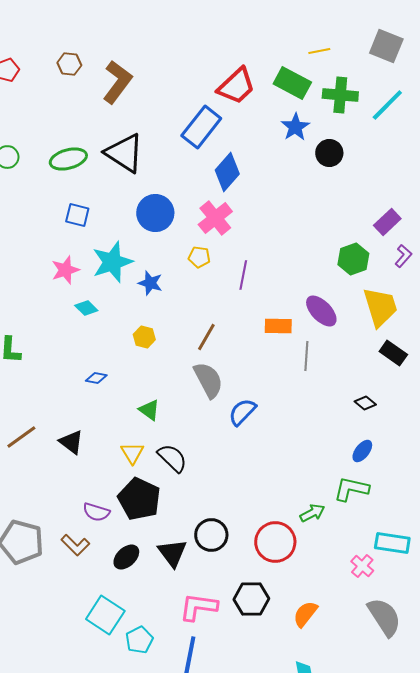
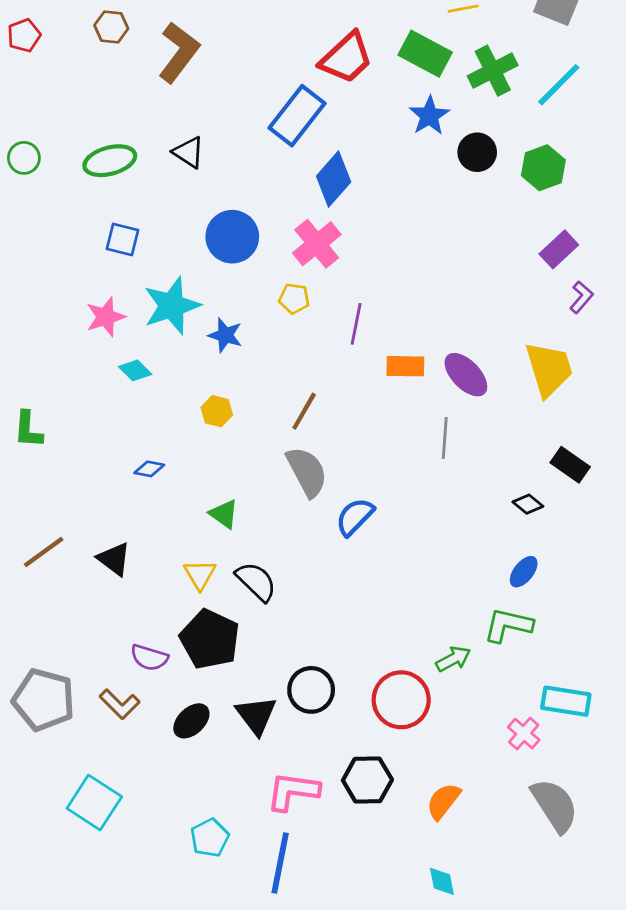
green cross: (340, 95) -> (493, 71), turned -32
black triangle: (124, 153) -> (189, 152), size x0.6
green hexagon: (353, 259) -> (543, 168), moved
orange rectangle: (278, 326) -> (405, 366), moved
black rectangle: (393, 353) -> (570, 465), moved
cyan square: (105, 615) -> (94, 803), moved

